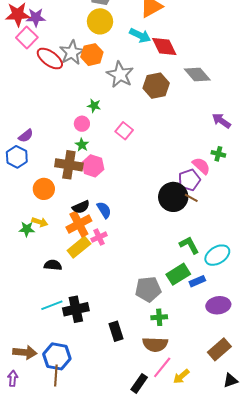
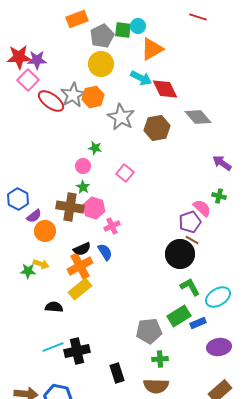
purple semicircle: (26, 136) -> (34, 216), moved
black circle: (173, 197) -> (180, 254), moved
pink cross: (99, 237) -> (112, 226), moved

